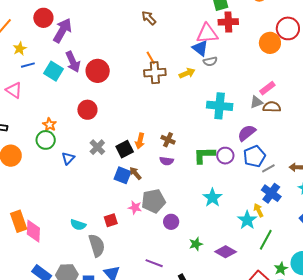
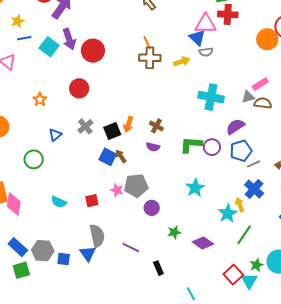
green circle: (46, 140) -> (34, 159), moved
gray semicircle: (97, 245) -> (97, 236), moved

